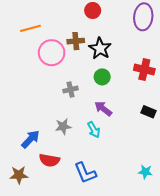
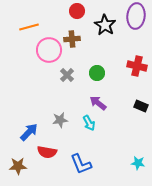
red circle: (93, 10) -> (77, 11), moved
black star: (100, 48) -> (105, 25), moved
gray cross: (71, 90) -> (67, 75), moved, turned -32

